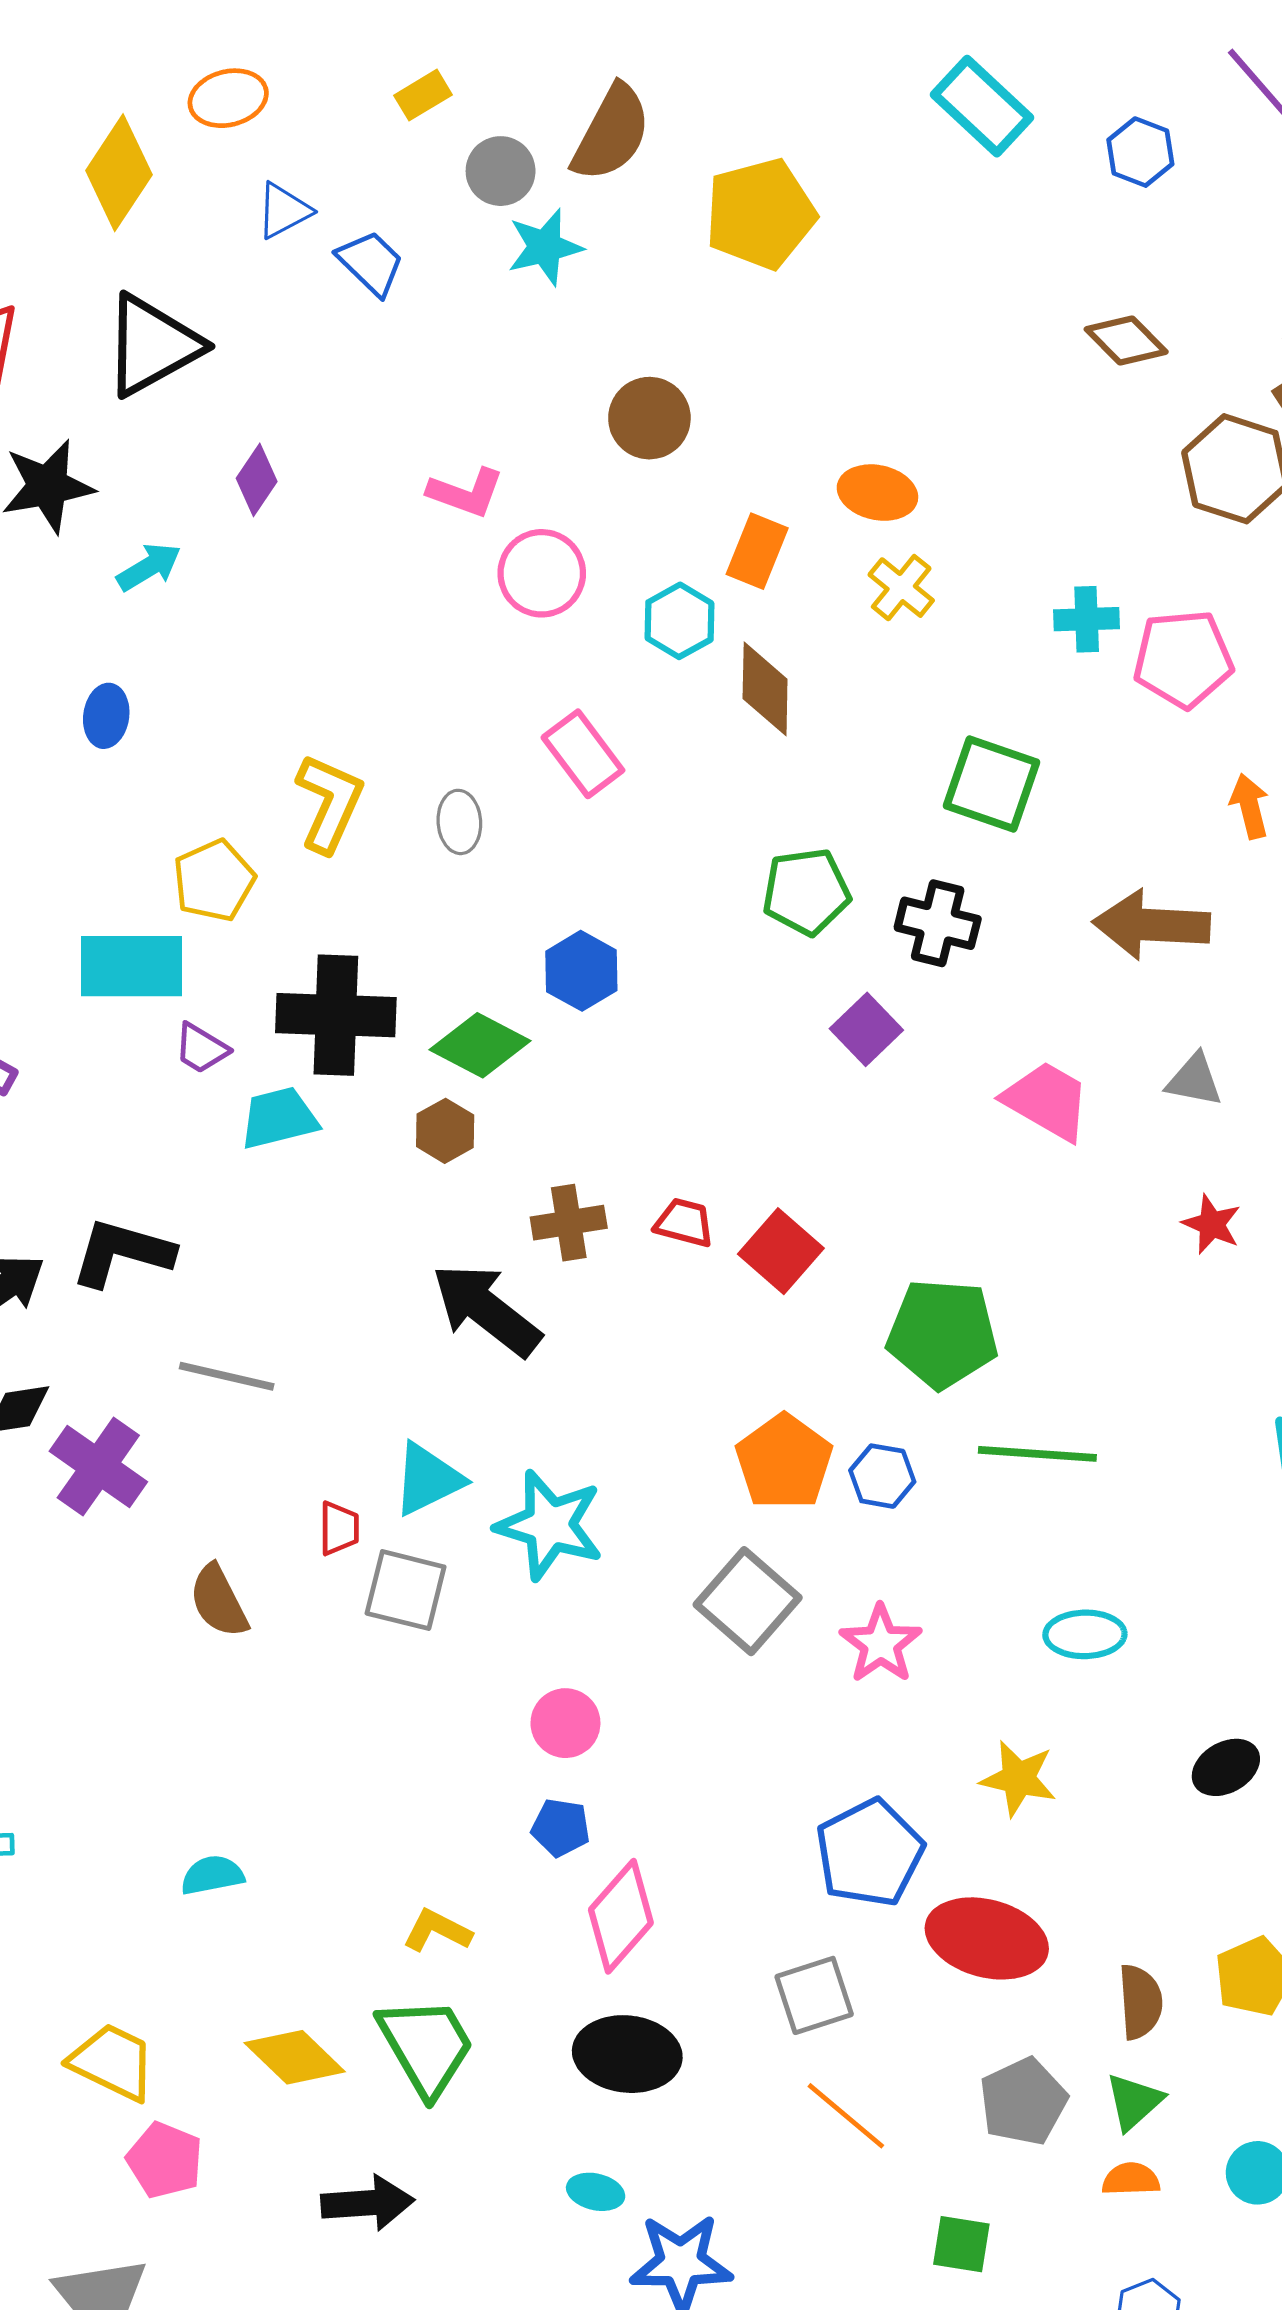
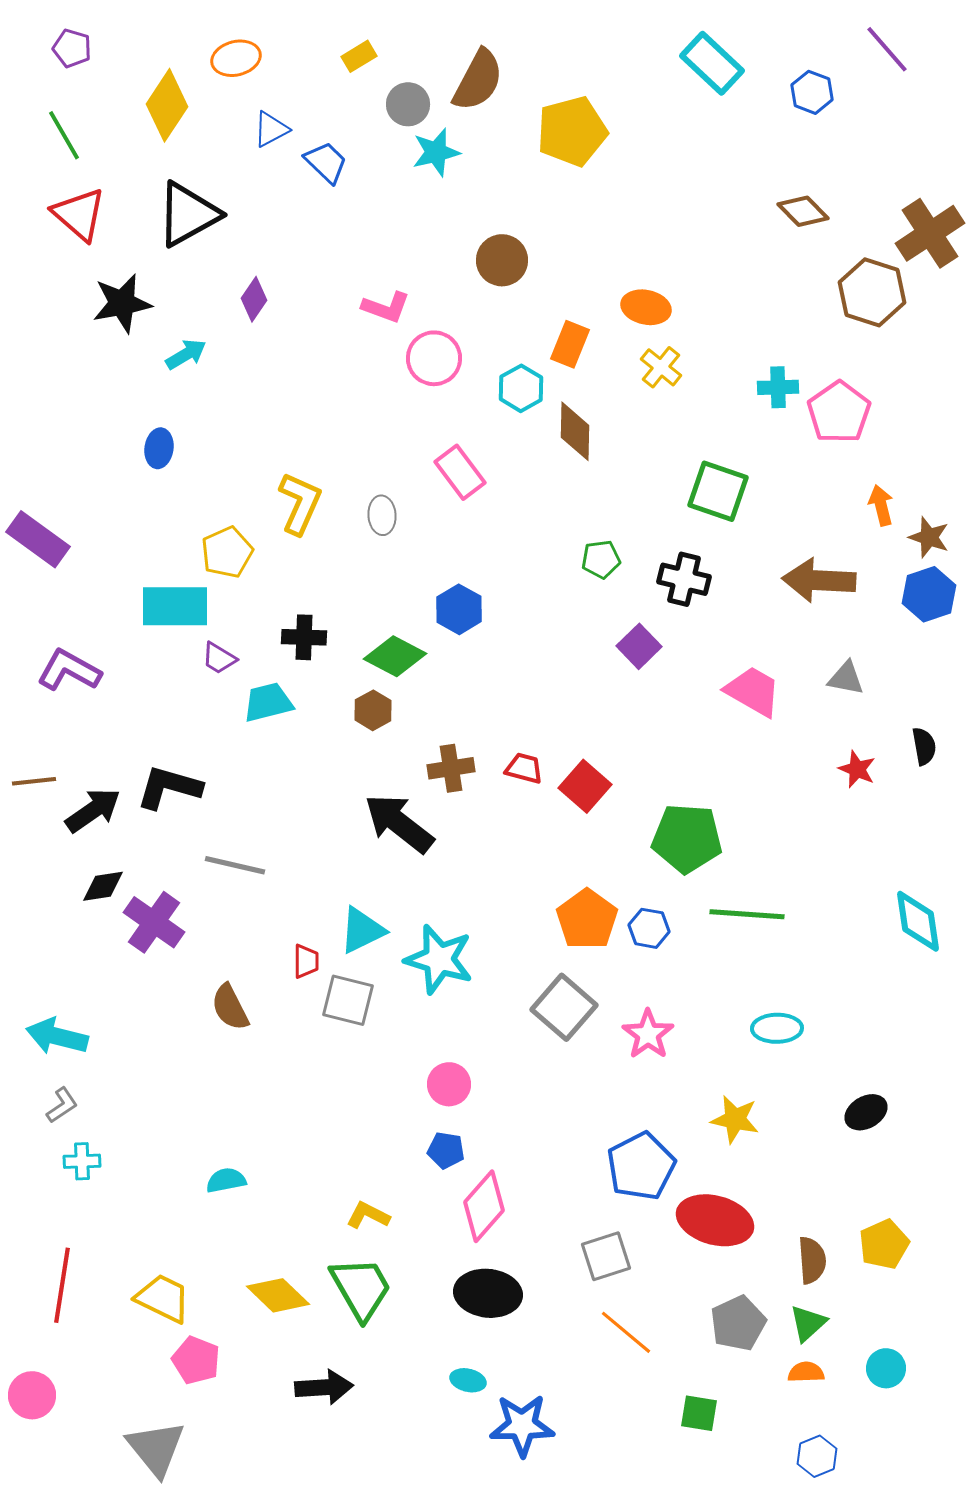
pink pentagon: (1183, 659) -> (839, 412), turned -30
green pentagon: (806, 892) -> (601, 559), size x0.7
black cross: (336, 1015) -> (304, 637), size x0.6

